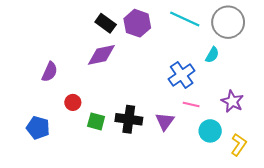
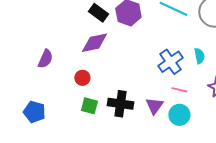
cyan semicircle: (212, 55) -> (199, 56), moved, turned -42
red circle: (73, 102) -> (82, 78), moved
cyan circle: (210, 131) -> (179, 115), moved

